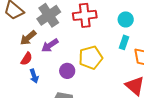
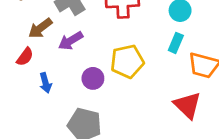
red semicircle: (27, 59) -> (25, 57), moved

